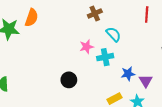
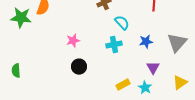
pink star: (86, 47) -> (73, 41), moved
blue star: (128, 74) -> (146, 42), moved

